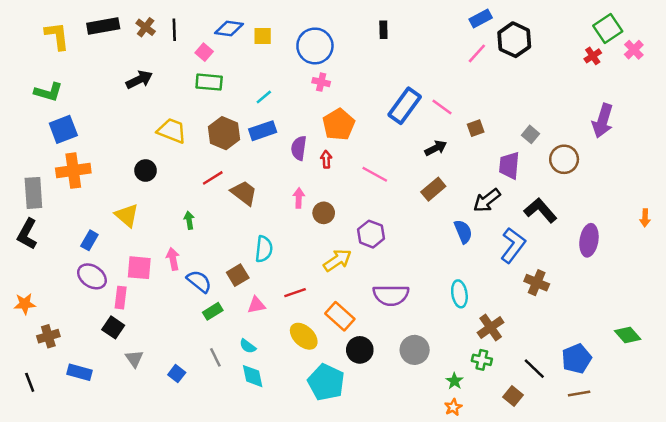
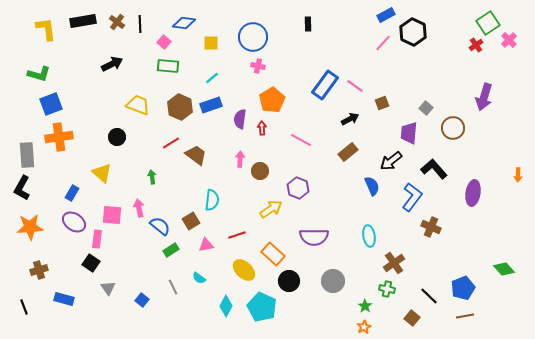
yellow square: (263, 36) -> (211, 43), moved
orange star: (25, 304) -> (30, 227), moved, size x1.5
cyan diamond: (253, 376) -> (226, 306), moved, turned 40

